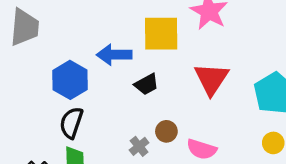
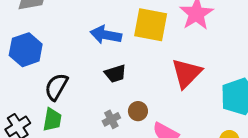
blue hexagon: (70, 80) -> (26, 50), moved
black trapezoid: (146, 84) -> (115, 74), moved

